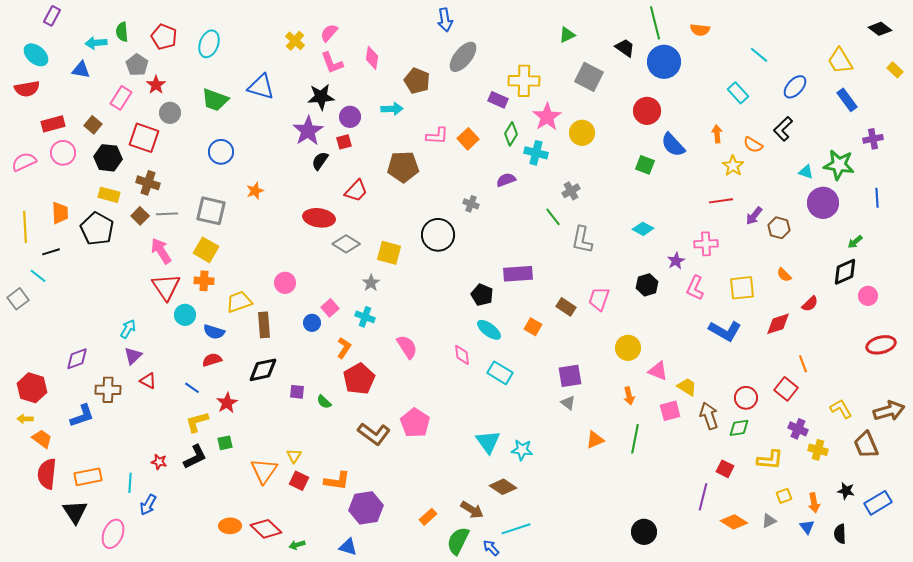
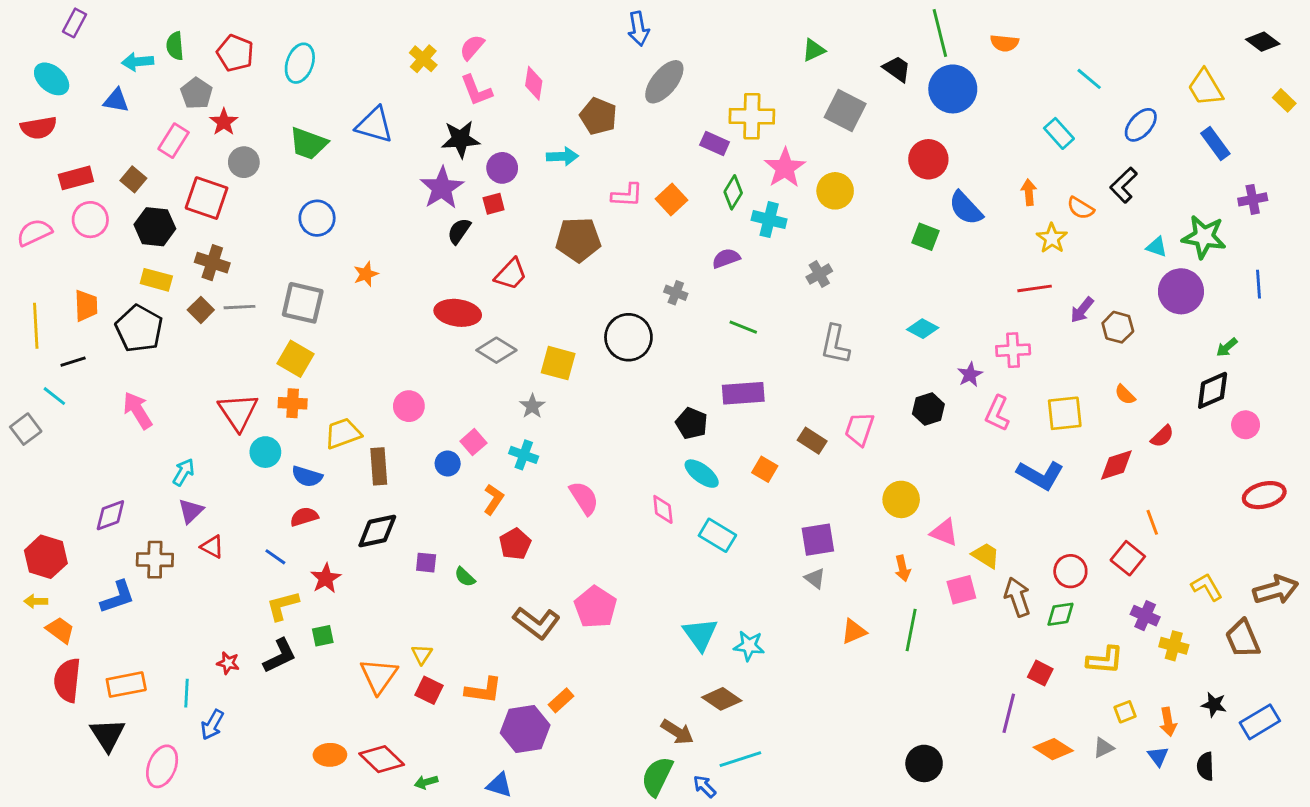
green line: (553, 217) -> (743, 327), moved, turned -30
pink arrow: (161, 251) -> (138, 410), moved
red pentagon: (359, 379) -> (515, 544), size x0.7
orange rectangle: (428, 517) -> (561, 700), moved

